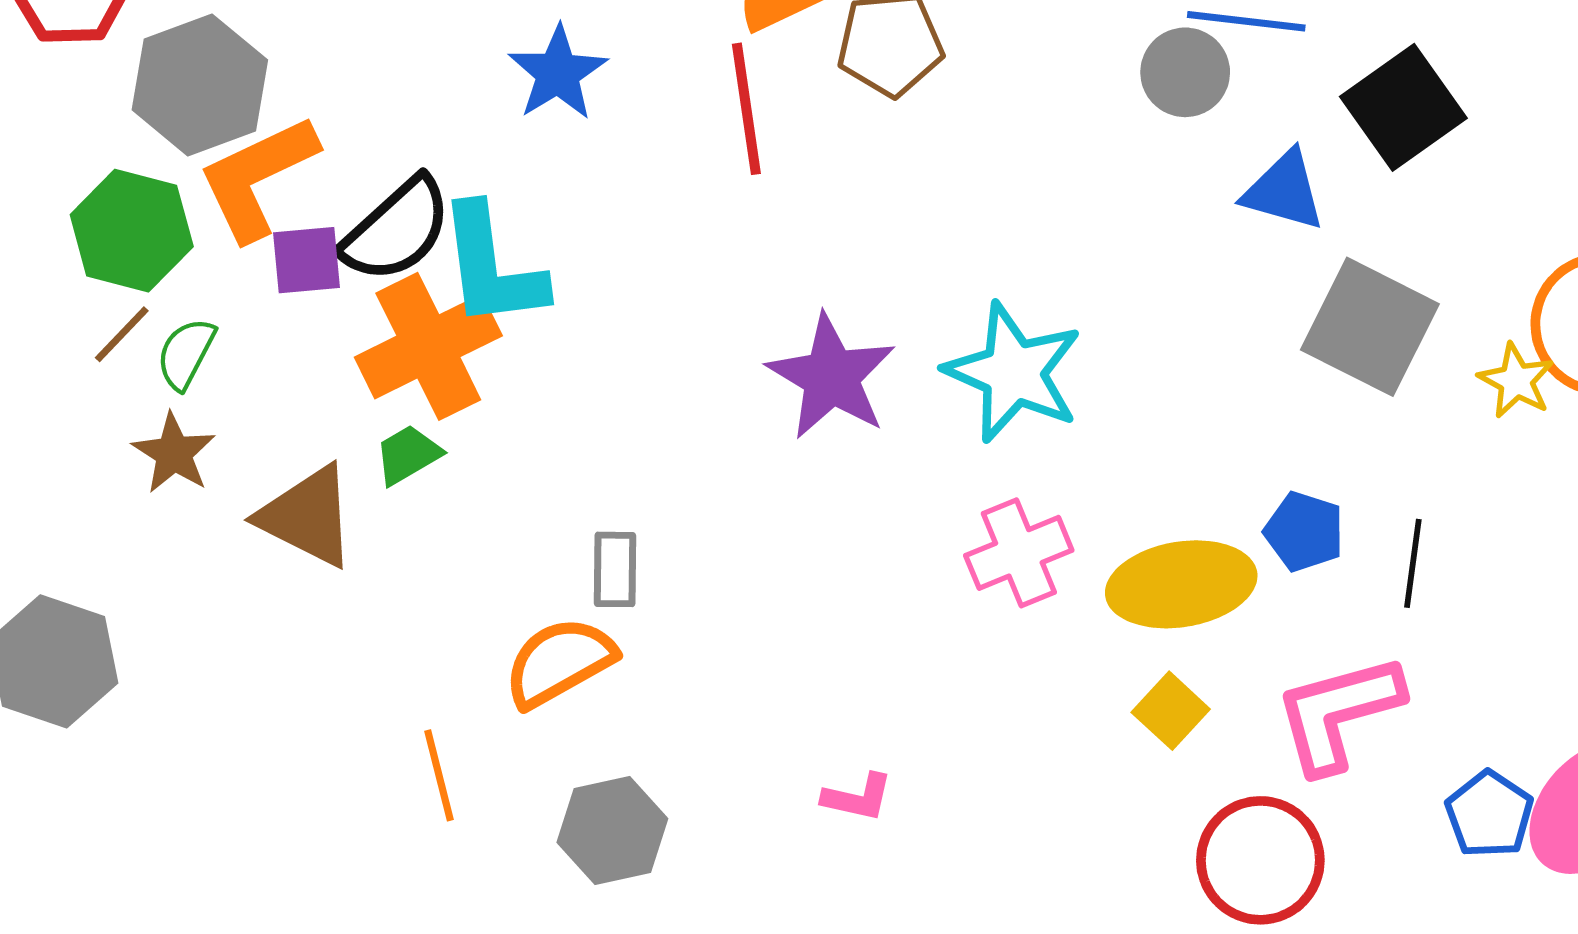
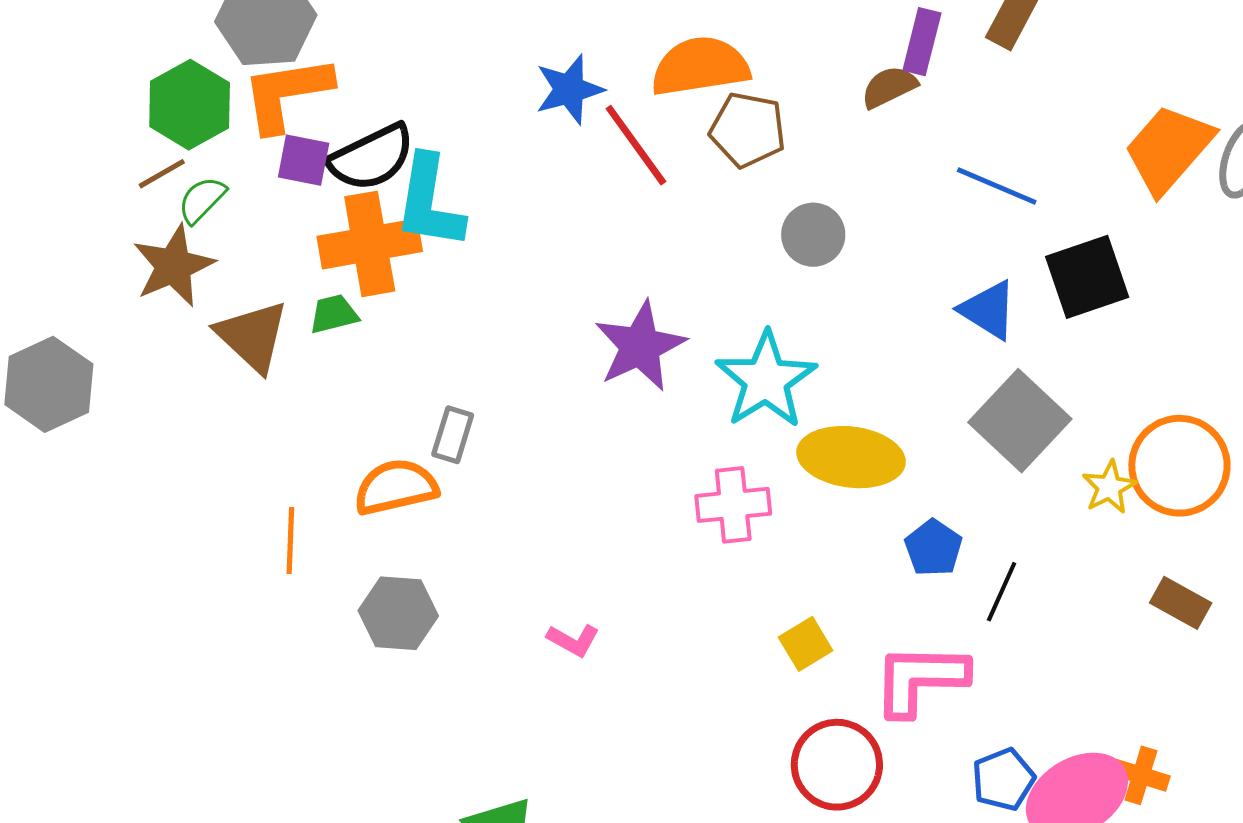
gray circle: (1185, 72) -> (813, 235), moved
blue star: (558, 73) -> (569, 89), moved
red line: (746, 109) -> (636, 145), turned -44
brown star: (174, 453) -> (173, 266), size x1.4
yellow ellipse: (1181, 584) -> (851, 457), moved

